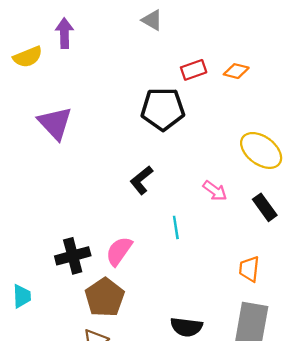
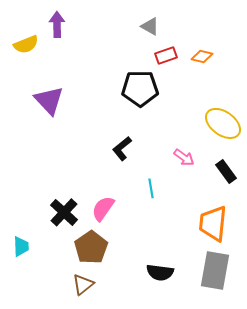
gray triangle: (152, 20) -> (150, 26), moved
black cross: (73, 256) -> (64, 212), turned -32
orange trapezoid: (249, 269) -> (213, 223), size x1.6

